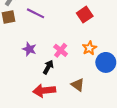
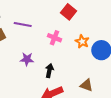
pink cross: (61, 50) -> (55, 38), moved
brown triangle: (78, 85) -> (86, 85), moved

